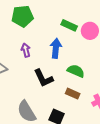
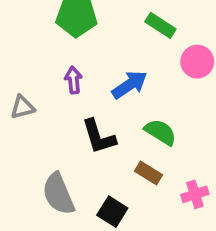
green rectangle: (69, 25) -> (160, 25), moved
blue arrow: (56, 48) -> (129, 85), turned 42

